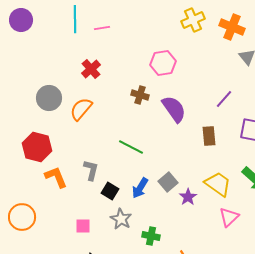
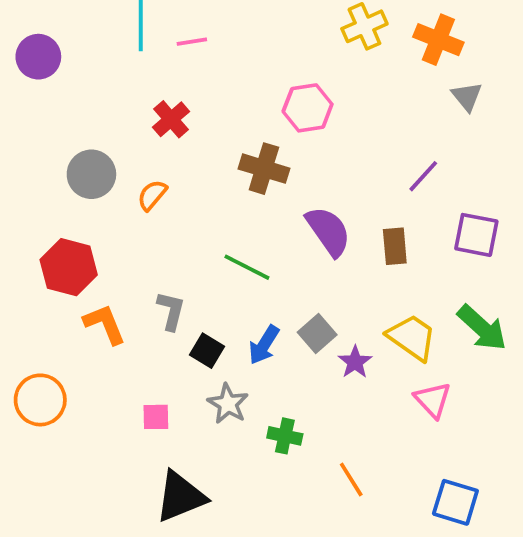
purple circle: (21, 20) -> (38, 57), moved
brown cross: (140, 95) -> (264, 169), size x1.4
orange semicircle: (81, 109) -> (152, 195), size x0.7
purple semicircle: (174, 109) -> (328, 231), moved
pink triangle: (229, 217) -> (433, 400), turned -30

